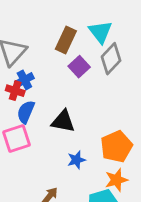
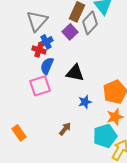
gray diamond: (111, 59) -> (90, 23), moved
purple square: (79, 67) -> (70, 32), moved

